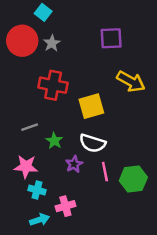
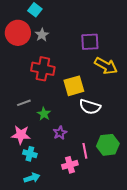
purple square: (111, 38) -> (90, 42), moved
white semicircle: (93, 143) -> (90, 107), moved
pink line: (105, 172) -> (85, 151), moved
pink cross: (65, 206) -> (70, 165), moved

